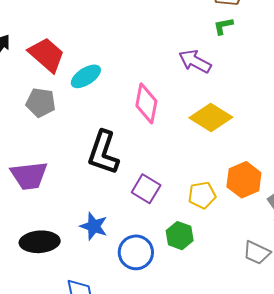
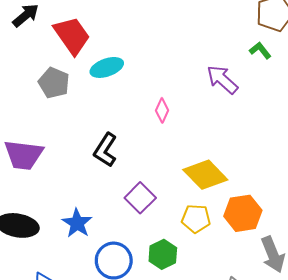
green L-shape: (223, 26) -> (260, 50), turned 50
pink diamond: (146, 103) -> (162, 110), size x0.6
yellow diamond: (211, 118) -> (205, 175), moved
black L-shape: (103, 153) -> (105, 150), size x0.7

